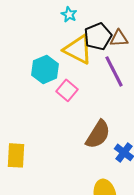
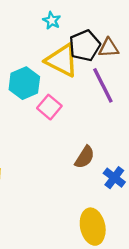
brown semicircle: (98, 134) -> (85, 157), size x0.7

